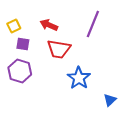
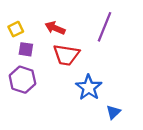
blue triangle: (110, 100) -> (113, 112), moved

